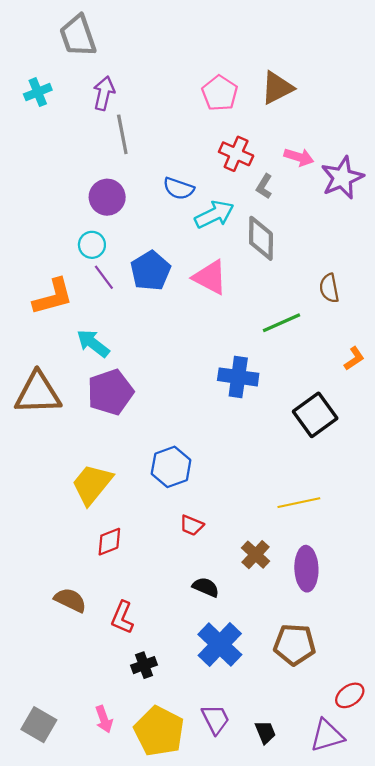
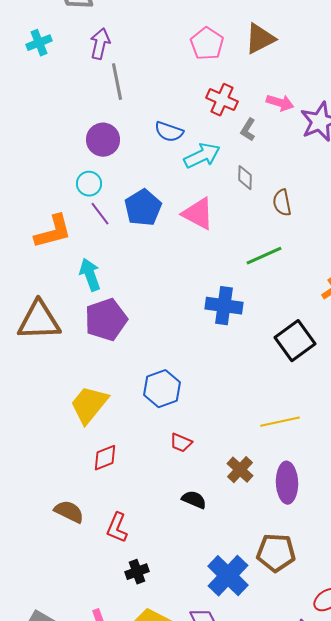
gray diamond: (261, 238) -> (245, 178), size x0.6
brown semicircle: (329, 288) -> (282, 203), moved
cyan arrow: (93, 343) -> (90, 275), turned 32
blue cross: (220, 645) -> (228, 576), moved

